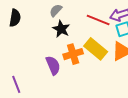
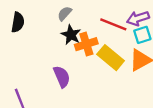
orange cross: (73, 54) -> (86, 44), moved

